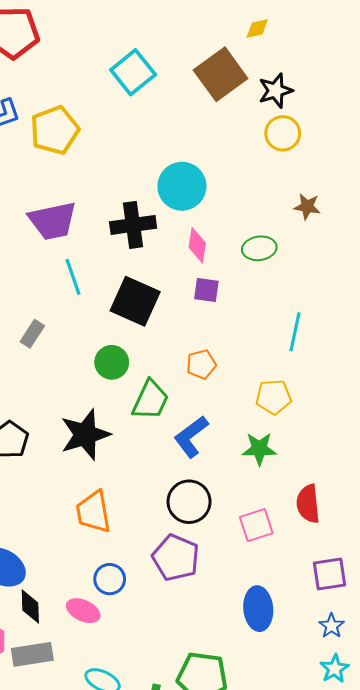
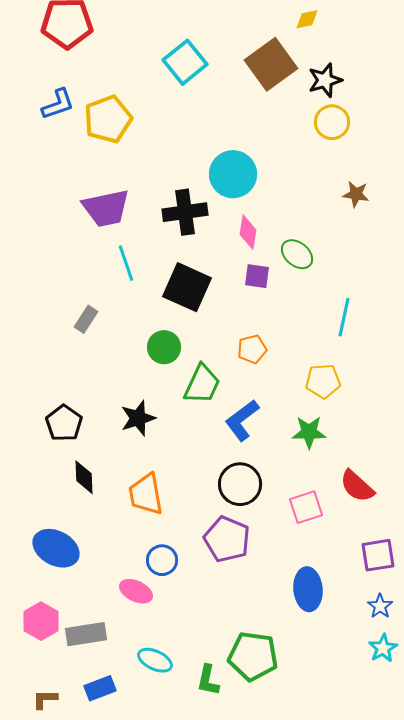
green ellipse: (259, 248) -> (297, 254), moved, turned 48
black star: (85, 435) -> (138, 418), size x0.7
red semicircle: (308, 504) -> (357, 486), turned -42
black diamond: (30, 607) -> (84, 477), moved

